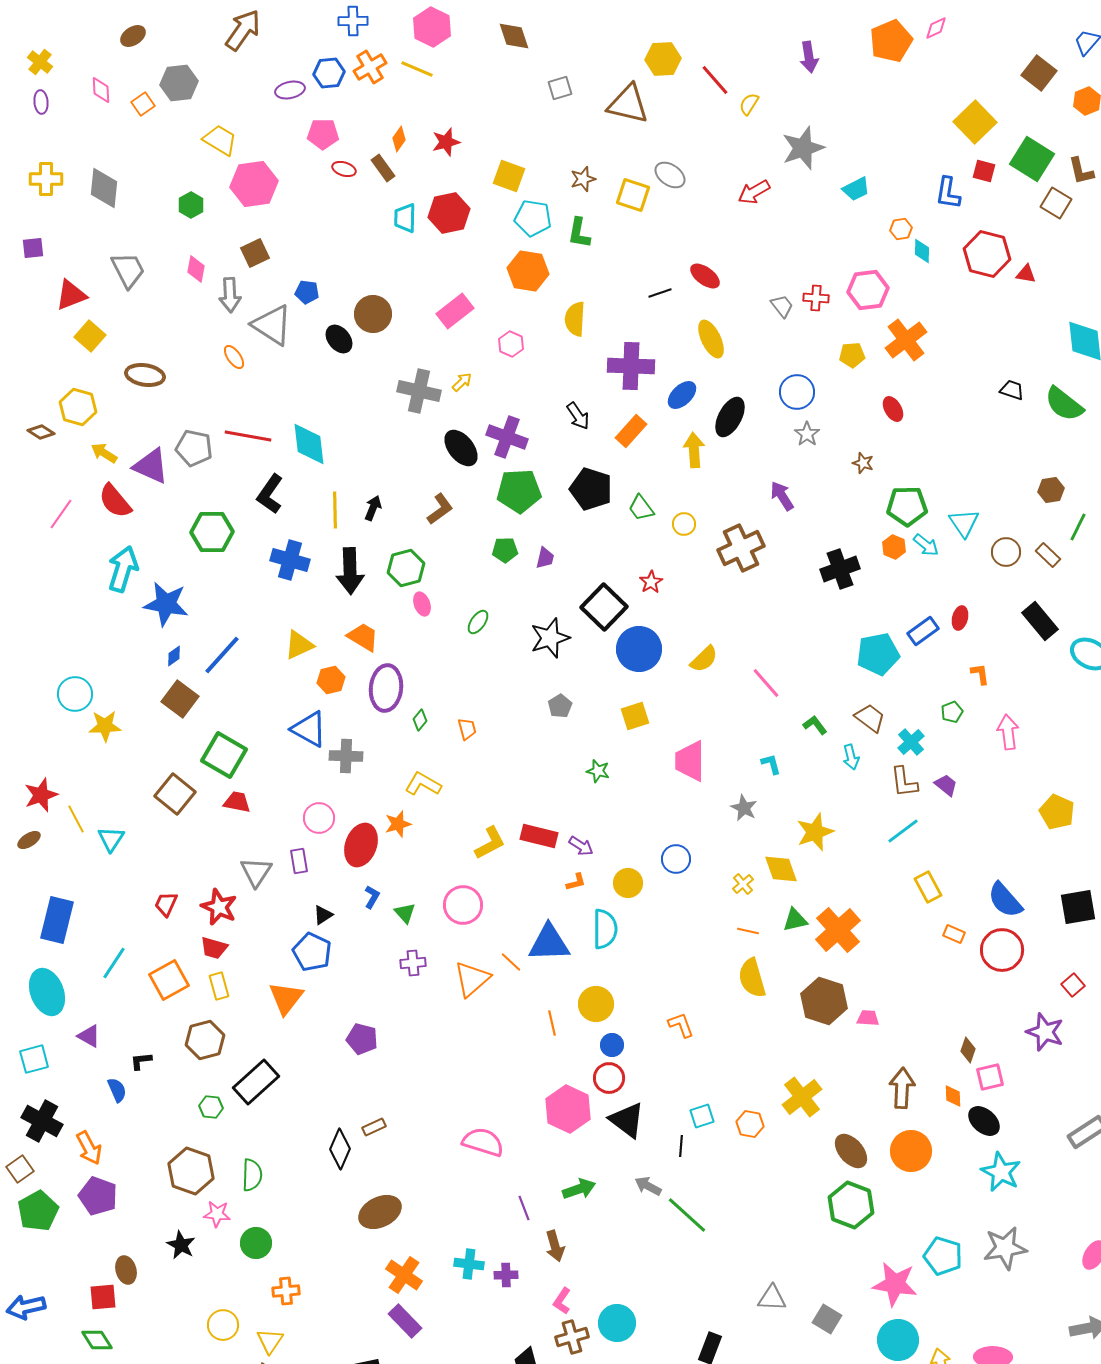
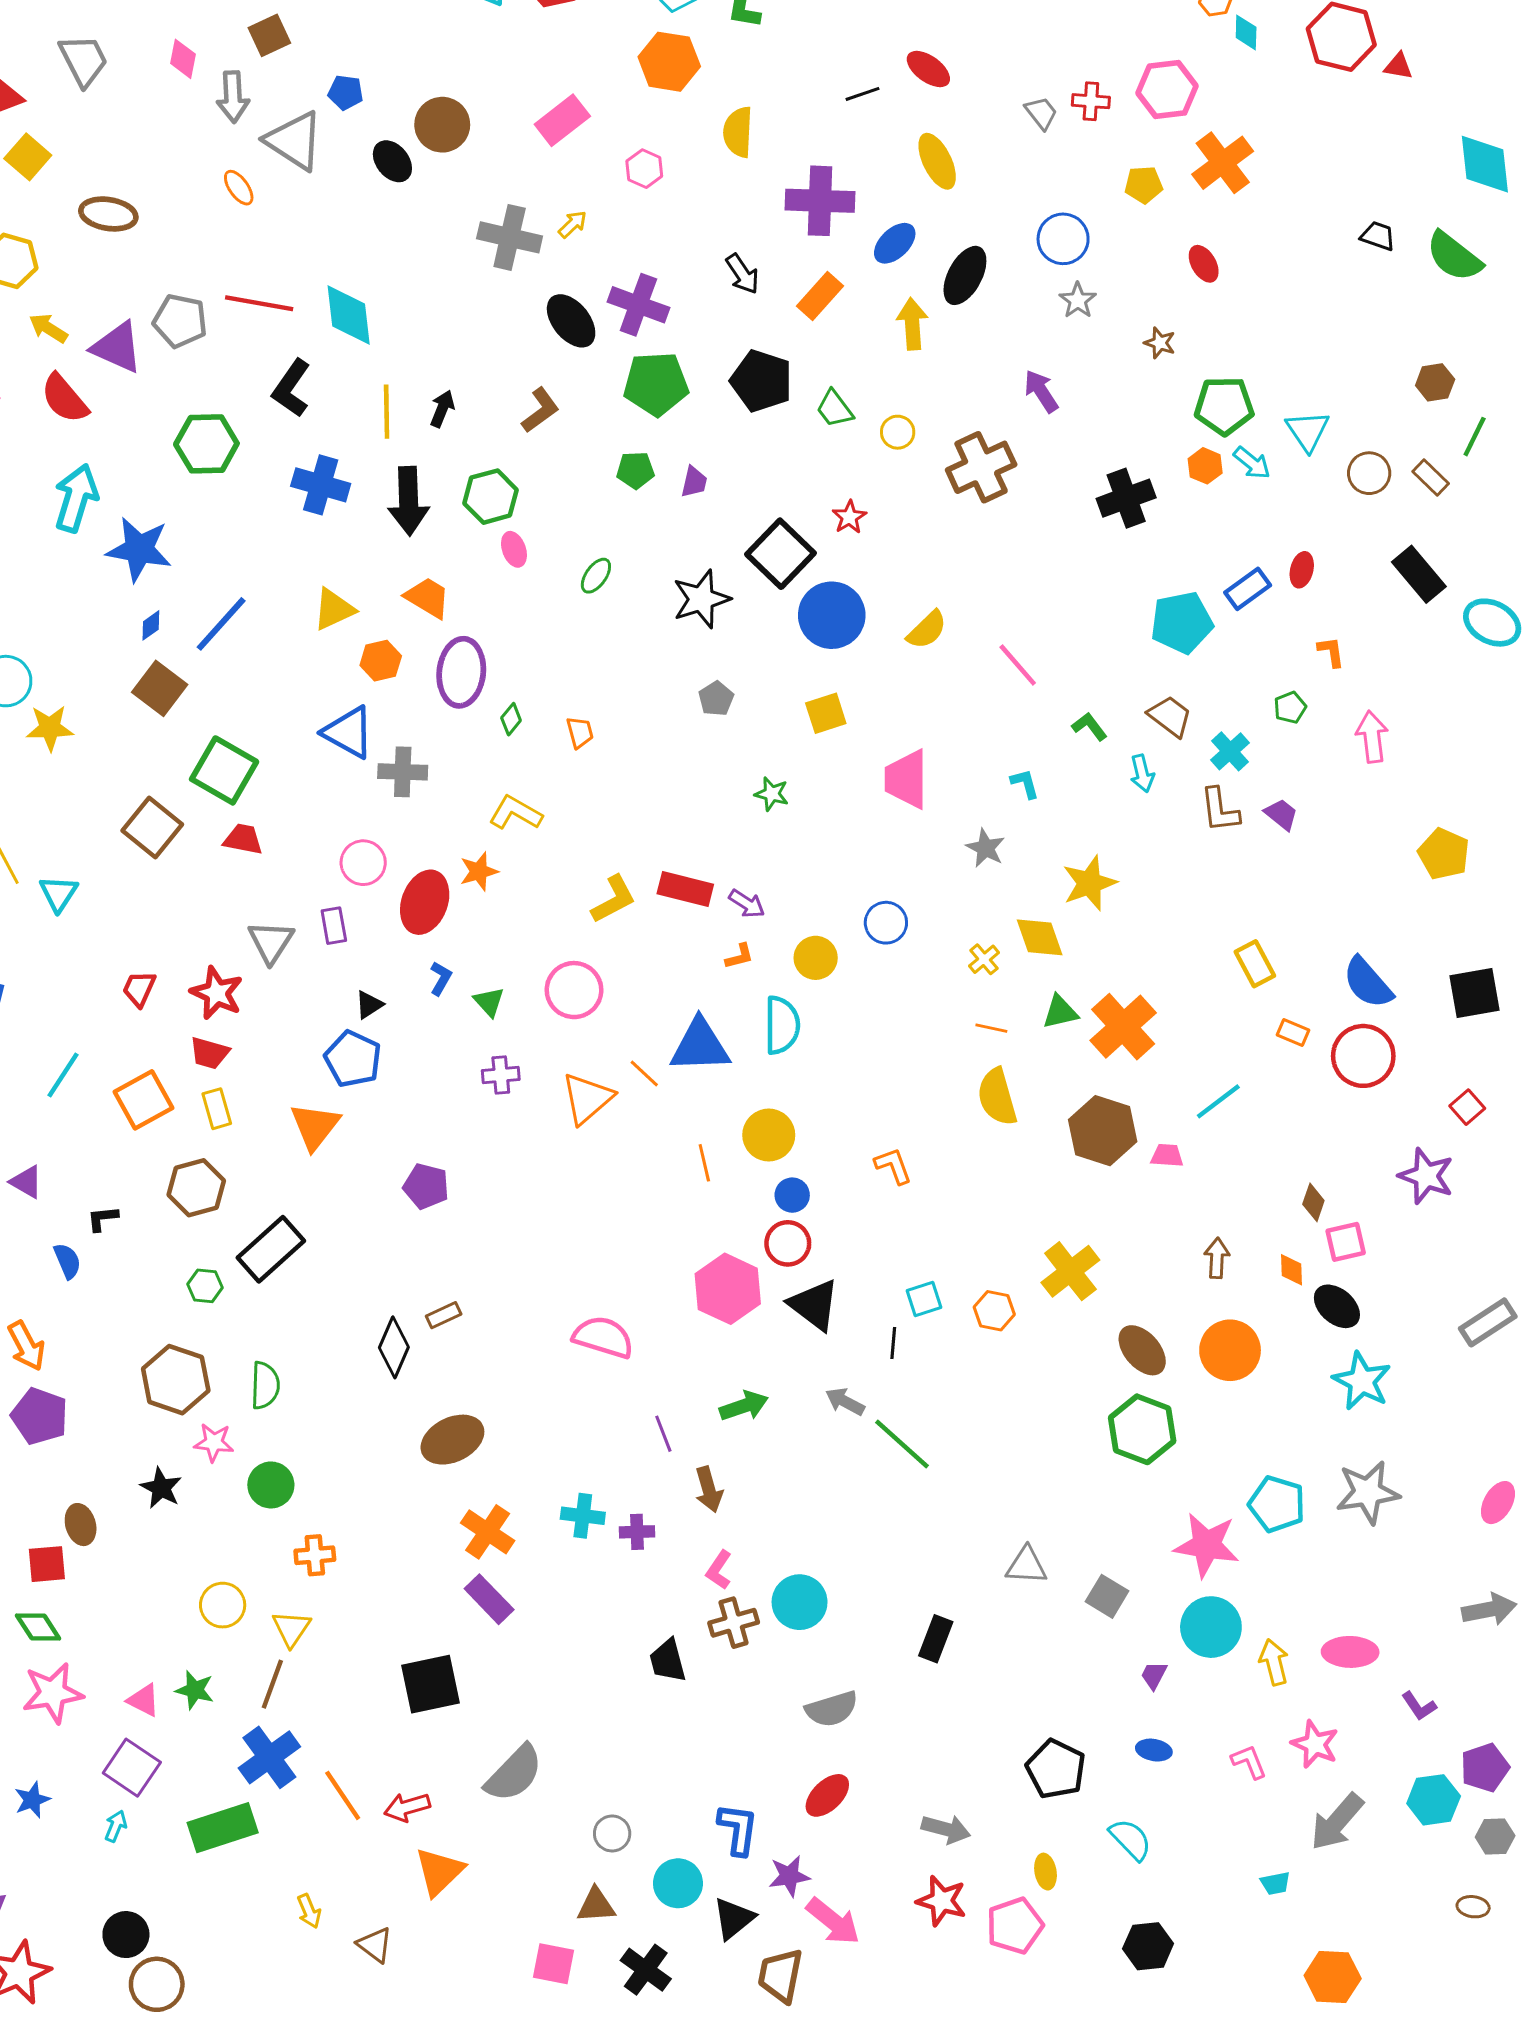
cyan line: (903, 831) -> (1218, 1101), moved
brown arrow: (902, 1088) -> (1217, 1258), size x0.7

